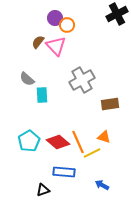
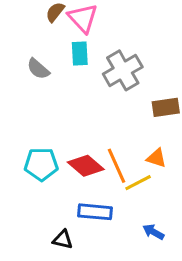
cyan rectangle: (42, 95) -> (80, 54), moved
cyan pentagon: (29, 141) -> (41, 164), turned 30
black triangle: (43, 190) -> (63, 240), turned 32

